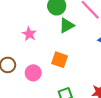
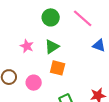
green triangle: (67, 25) -> (52, 47), moved

